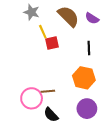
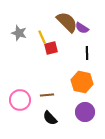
gray star: (32, 12) -> (19, 33), moved
purple semicircle: (92, 18) -> (82, 28), moved
pink circle: (32, 98) -> (20, 100), moved

